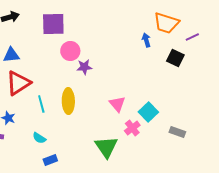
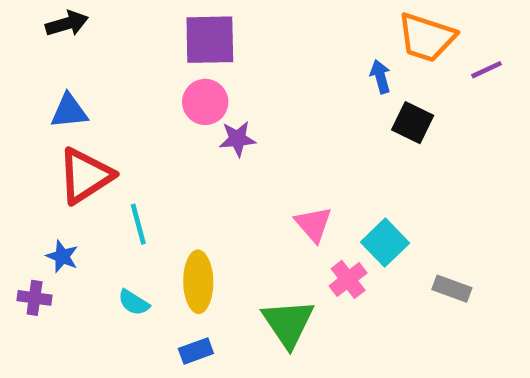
purple square: (53, 24) -> (210, 40), moved
black square: (175, 58) -> (413, 123), moved
yellow ellipse: (68, 101) -> (198, 282), moved
blue rectangle: (50, 160) -> (196, 351), moved

